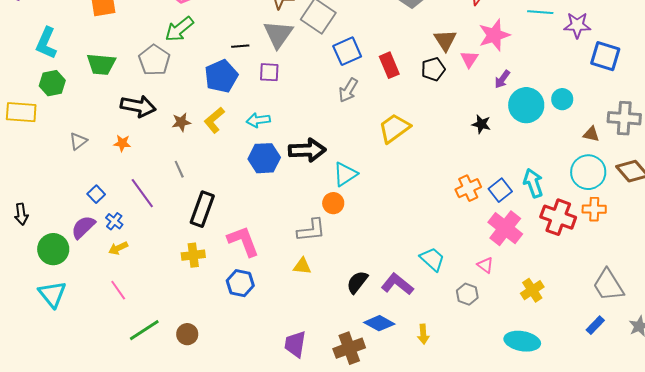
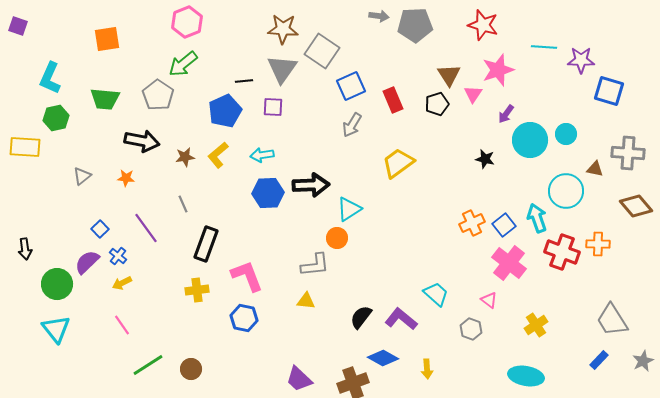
cyan circle: (588, 172) -> (566, 191), moved
purple trapezoid: (295, 344) -> (299, 379), turned -56

